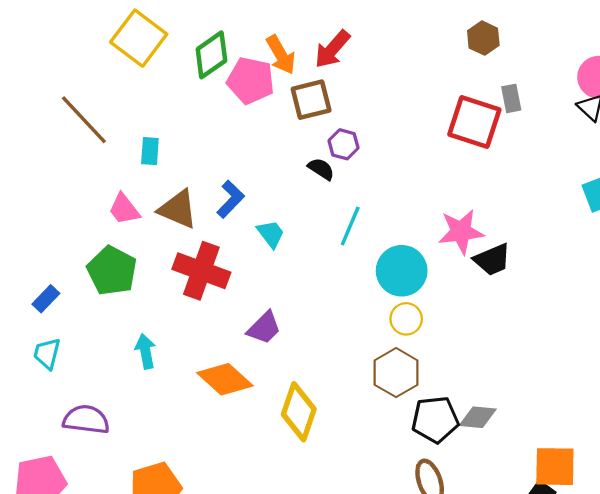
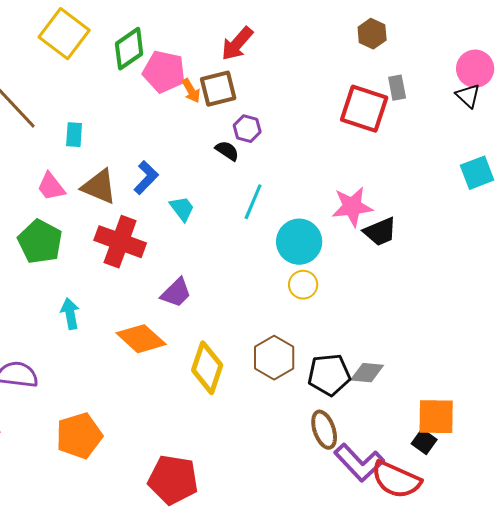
orange arrow: (281, 55) -> (191, 91), moved, size x0.7
brown hexagon: (396, 373) -> (274, 358), moved

